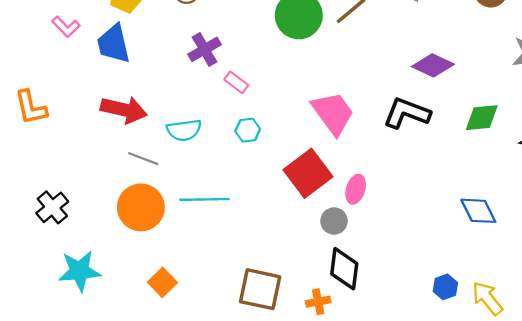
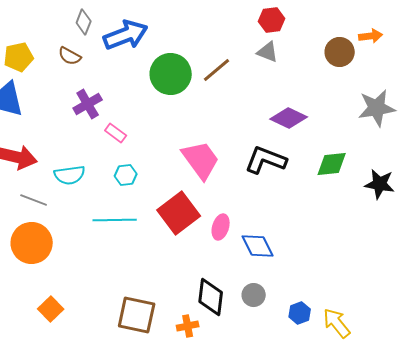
cyan line: (205, 199) -> (115, 220), moved
blue diamond: (478, 211) -> (258, 246), moved
gray circle: (334, 221) -> (254, 295), moved

